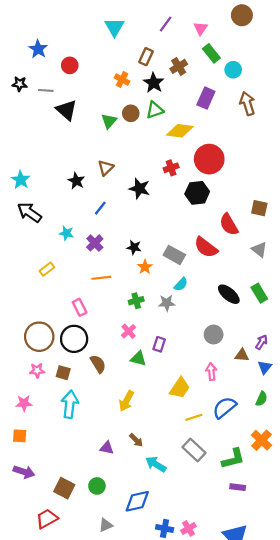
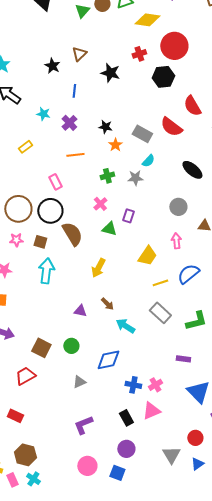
blue line: (100, 208) -> (74, 91), turned -32
brown semicircle: (98, 364) -> (72, 234), size x1.4
purple rectangle: (238, 487) -> (183, 359), moved

